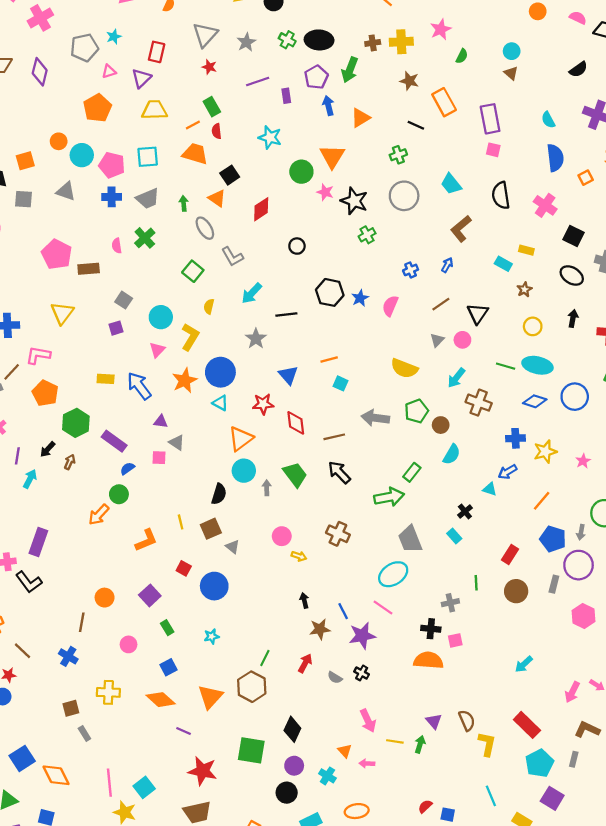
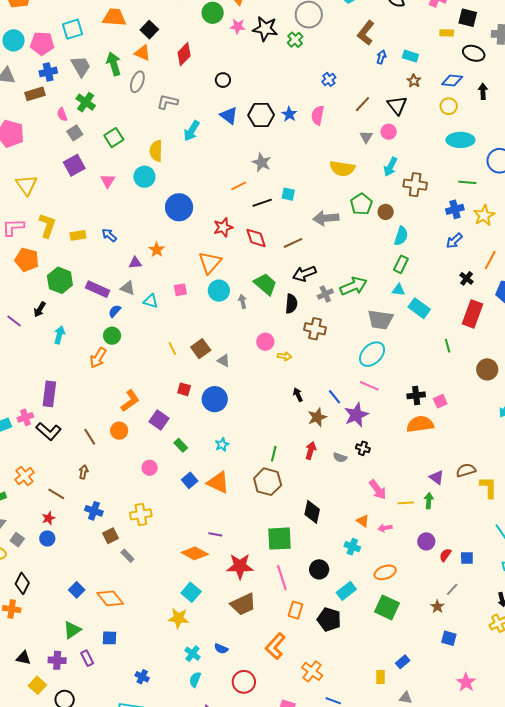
gray trapezoid: (148, 199) -> (81, 66), turned -85
green arrow: (184, 203) -> (114, 64), size x1.6
gray ellipse: (205, 228) -> (137, 82), turned 65
green cross: (367, 235) -> (295, 40), moved
yellow rectangle: (526, 250) -> (447, 33), moved
gray L-shape: (232, 257) -> (167, 102), turned 145
blue arrow: (447, 265) -> (381, 57), moved
brown rectangle: (89, 269) -> (35, 94), moved
green square: (193, 271) -> (114, 138), moved, turned 30
brown star: (524, 290) -> (414, 81), moved
gray square: (124, 300) -> (75, 133), moved, turned 35
yellow semicircle: (209, 306) -> (156, 151), size x1.5
black line: (286, 314) -> (262, 203), moved
cyan circle: (161, 317) -> (144, 177), moved
purple square: (116, 328) -> (74, 165), moved, size x1.5
yellow L-shape: (190, 337) -> (47, 226), moved
gray star: (256, 339) -> (262, 162), moved
pink triangle: (157, 350) -> (108, 181), moved
orange line: (329, 359) -> (239, 186), moved
green line: (506, 366) -> (467, 182), moved
blue triangle: (288, 375) -> (229, 116), moved
orange star: (185, 380) -> (157, 250), moved, size x0.7
blue arrow: (139, 386) -> (109, 235), size x0.6
blue diamond: (535, 401) -> (452, 81), moved
cyan triangle: (220, 403) -> (151, 301), moved
gray triangle: (177, 443) -> (128, 288), moved
purple line: (17, 456) -> (14, 321), turned -49
pink square: (159, 458) -> (180, 290), moved
brown arrow: (70, 462) -> (83, 472), moved
black arrow: (339, 472) -> (304, 274), turned -55
green rectangle: (412, 472) -> (401, 264), moved
cyan arrow: (30, 479) -> (59, 335), moved
cyan triangle: (490, 489) -> (398, 290), moved
black semicircle: (219, 494) -> (291, 304), moved
black cross: (465, 511) -> (467, 278), moved
cyan rectangle: (454, 536) -> (419, 308), size x1.5
gray trapezoid: (410, 539) -> (380, 320), turned -48
orange L-shape: (146, 540) -> (130, 401), moved
red rectangle: (510, 554) -> (472, 314), size x1.5
brown circle: (516, 591) -> (487, 369), moved
gray cross: (450, 603) -> (325, 294), moved
brown line: (82, 622) -> (90, 437), moved, turned -30
blue cross: (68, 656) -> (94, 511), moved
orange triangle: (210, 697) -> (218, 482), moved, turned -35
orange diamond: (161, 700) -> (195, 553), moved
brown semicircle: (467, 720) -> (466, 470), turned -72
blue square: (22, 758) -> (77, 590), size x0.7
purple circle: (294, 766) -> (426, 541), moved
pink line: (109, 783) -> (282, 578), moved

